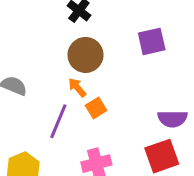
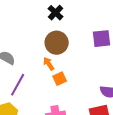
purple line: (58, 121) -> (18, 85), moved

